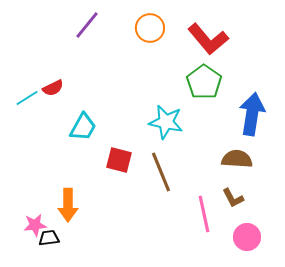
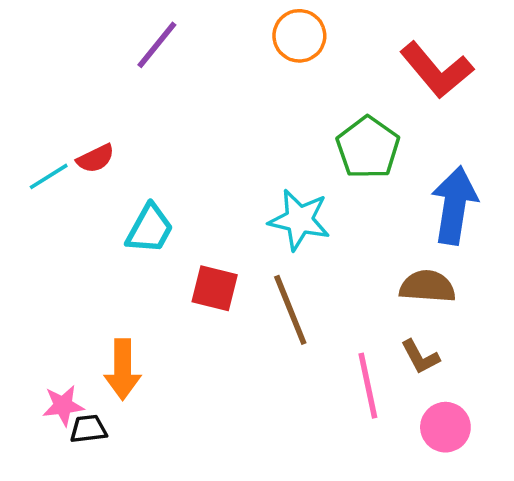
orange circle: (150, 28) -> (299, 36), moved
red L-shape: (208, 39) -> (436, 70), moved

